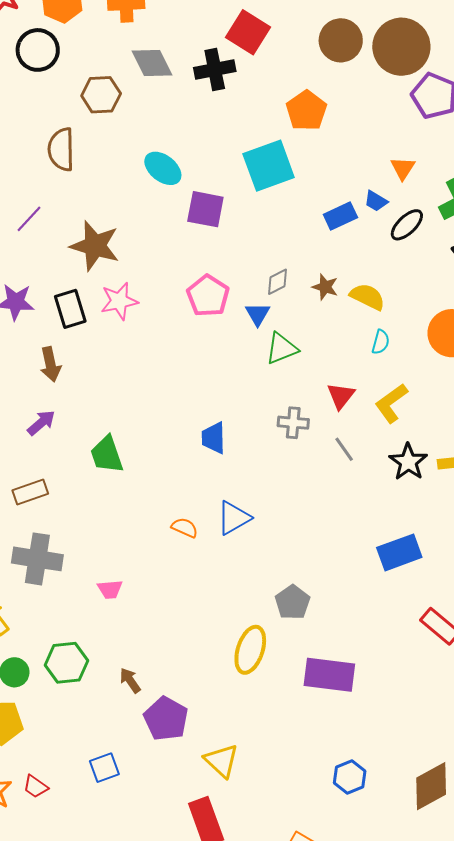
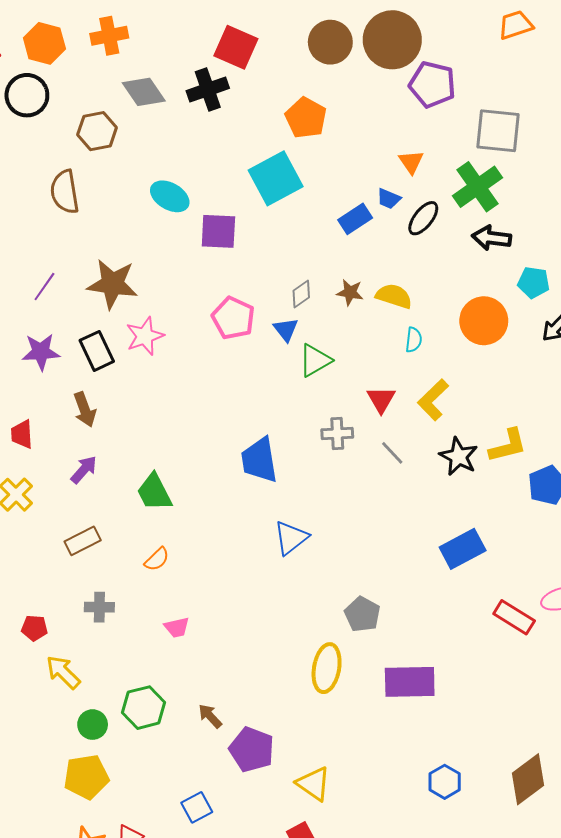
purple line: (29, 219) -> (44, 287), moved
blue trapezoid: (214, 438) -> (259, 460), size x1.4
orange semicircle: (185, 528) -> (157, 559), moved, turned 120
gray cross: (37, 559) -> (99, 607), size x0.6

